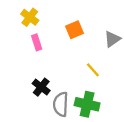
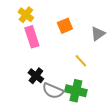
pink rectangle: (37, 42) -> (32, 37), size x1.5
gray semicircle: (61, 104) -> (53, 91), turned -70

